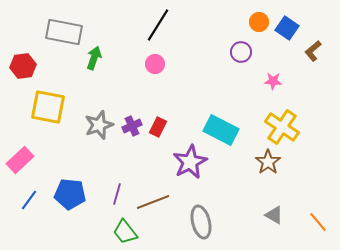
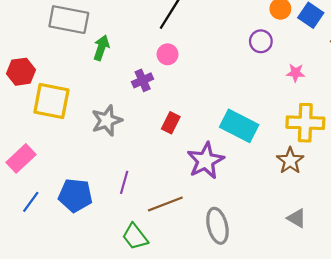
red hexagon: (23, 66) -> (21, 72), moved
purple cross: (132, 126) -> (143, 80), moved
yellow cross: (282, 127) -> (305, 123), turned -32
purple line: (117, 194) -> (124, 182), moved

